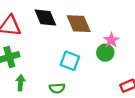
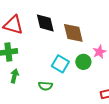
green circle: (105, 53) -> (83, 62), moved

